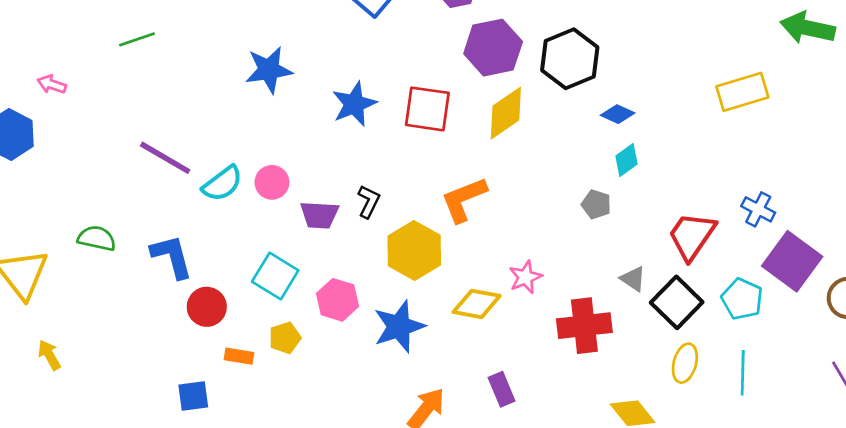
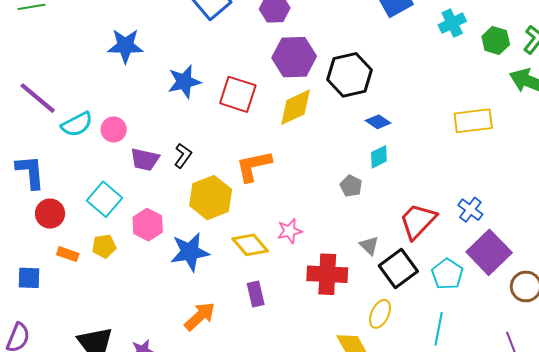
yellow diamond: (477, 304) -> (250, 245), turned 30
yellow ellipse: (685, 363) -> (380, 314), moved
purple rectangle: (502, 389) -> (256, 294), moved

